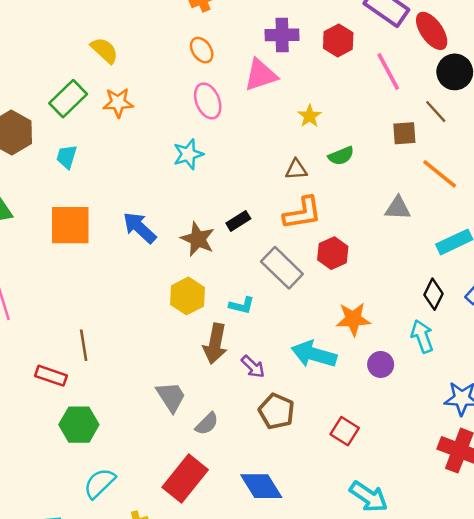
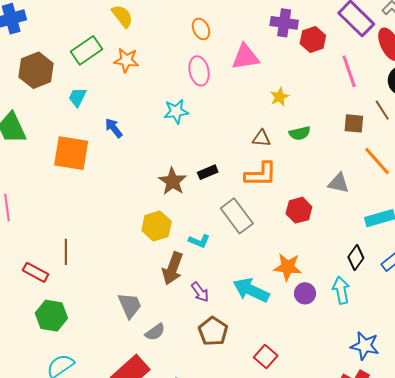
purple cross: (282, 35) -> (284, 23), moved
blue arrow: (140, 228) -> (114, 128), moved, size x0.7
red hexagon: (333, 253) -> (299, 210), moved
purple circle: (381, 364) -> (305, 293), moved

